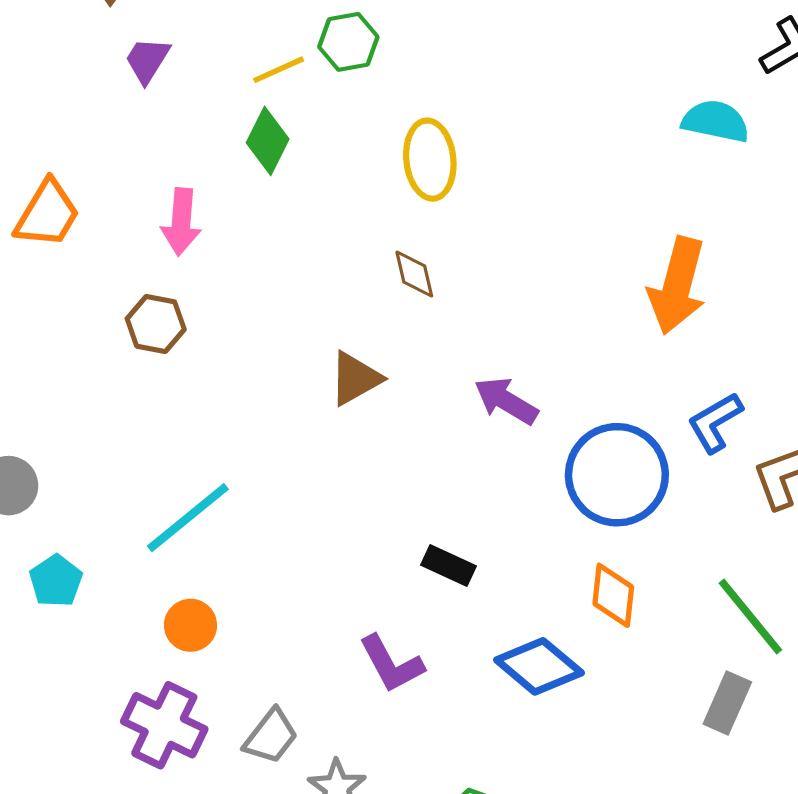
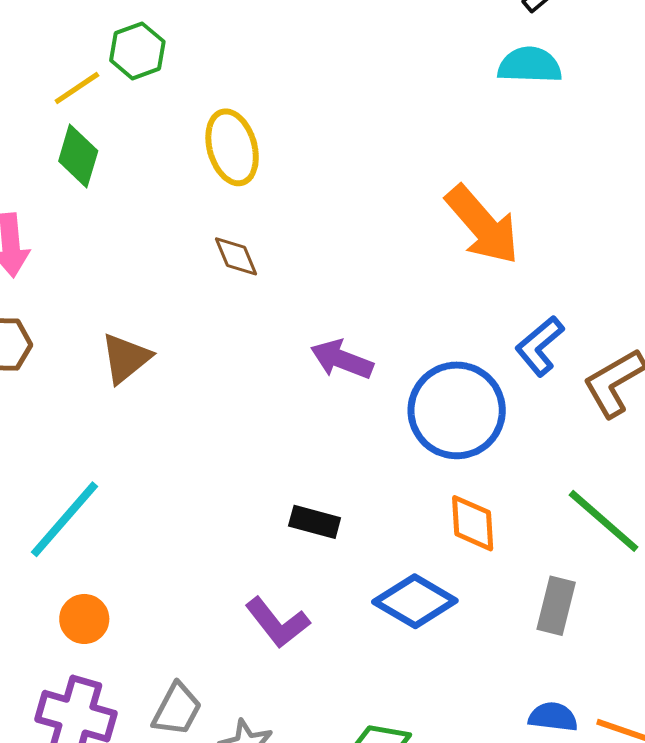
cyan semicircle: (716, 121) -> (530, 65), moved
orange arrow: (677, 286) -> (482, 225), turned -46
brown triangle: (355, 378) -> (126, 358), moved
gray rectangle: (727, 703) -> (556, 606), moved

